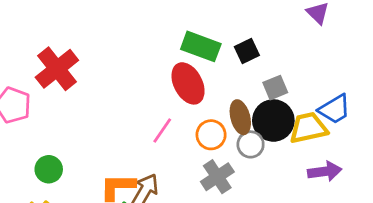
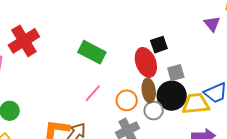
green rectangle: (201, 46) -> (92, 52), moved
red ellipse: (188, 83) -> (146, 62), moved

